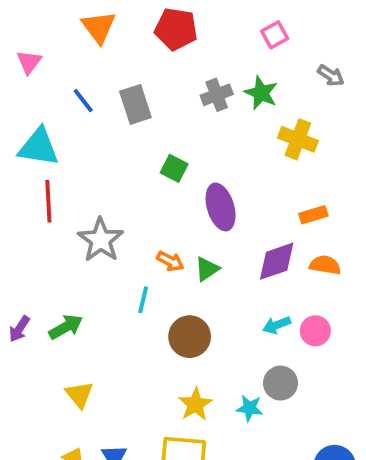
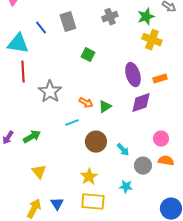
green star: (261, 93) -> (146, 17), moved, turned 30
blue line: (83, 101) -> (41, 28), moved
purple ellipse: (221, 207) -> (133, 75), moved
orange semicircle: (325, 265) -> (166, 161), moved
cyan line: (143, 300) -> (72, 123), turned 56
cyan arrow: (277, 325) -> (123, 150), moved, turned -112
yellow star: (195, 404) -> (89, 177), moved
cyan star: (250, 408) -> (126, 187), moved

